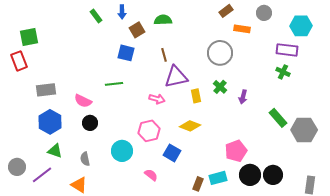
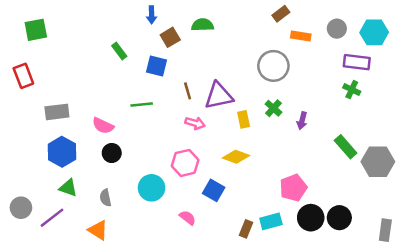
gray circle: (264, 13) -> (337, 29), moved
green rectangle: (96, 16) -> (119, 51), moved
green square: (29, 37) -> (36, 30), moved
brown line: (164, 55) -> (188, 91), moved

